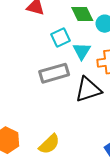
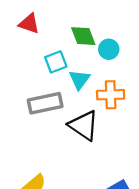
black triangle: (88, 90) -> (84, 125), turned 48

